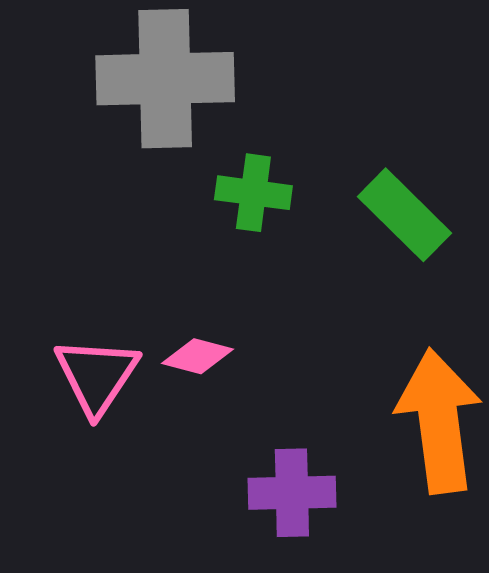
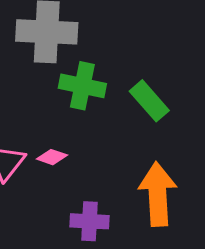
green cross: (253, 193) -> (82, 86), size x1.4

